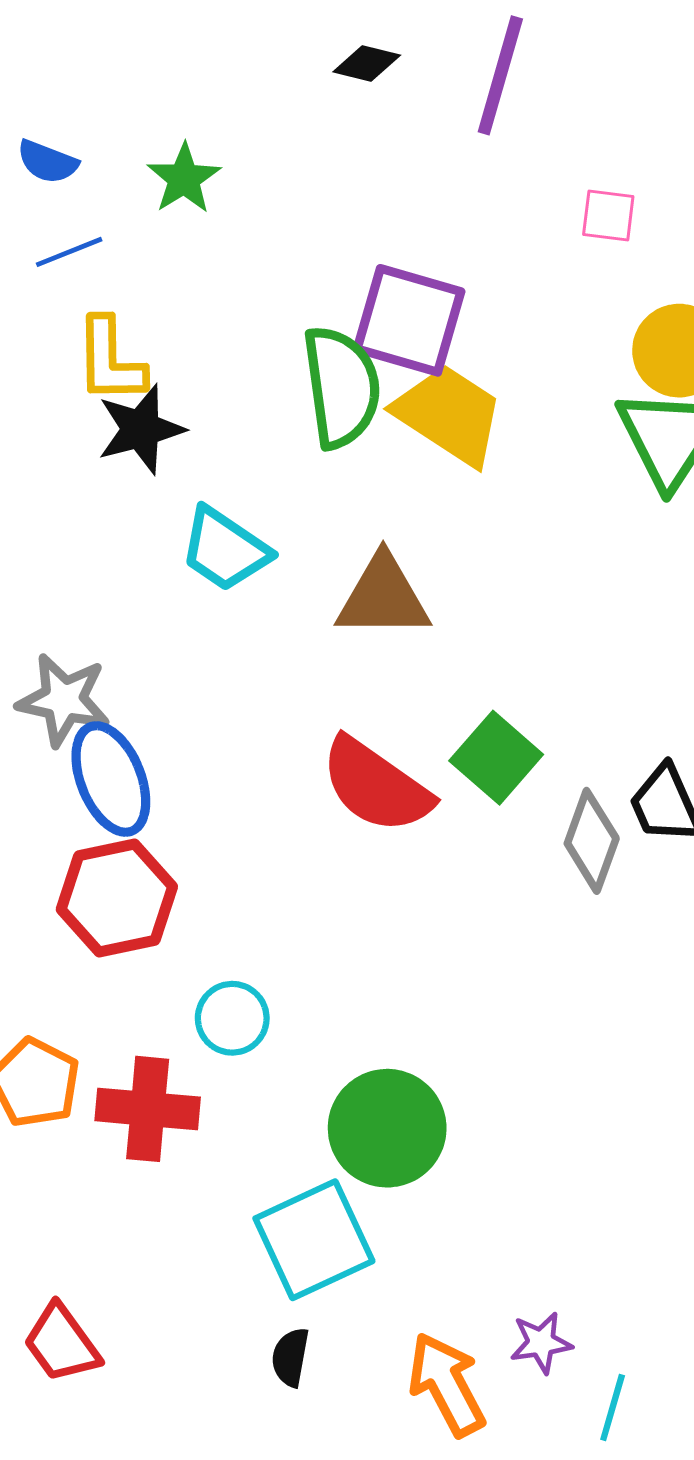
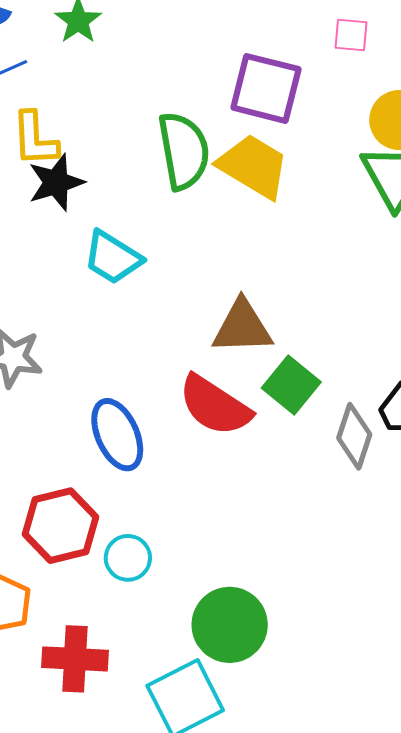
purple square: (409, 320) -> (266, 88), moved
brown triangle: (383, 597) -> (242, 327), moved
blue ellipse: (111, 779) -> (117, 435), moved
red hexagon: (117, 898) -> (60, 526), moved
red cross: (148, 1109) -> (75, 659), moved

